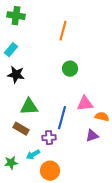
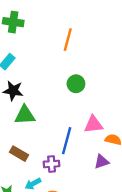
green triangle: (29, 107) -> (25, 115), moved

